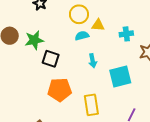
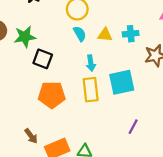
yellow triangle: (98, 25) -> (105, 35), moved
cyan semicircle: (82, 36) -> (80, 34), turned 72
yellow rectangle: (91, 105) -> (91, 90), moved

